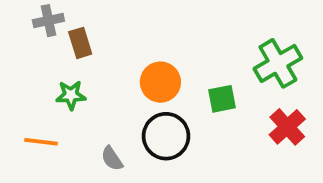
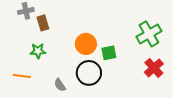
green square: (222, 99) -> (109, 53), moved

